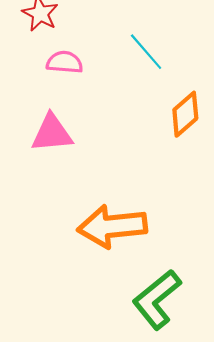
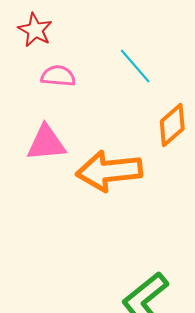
orange arrow: (112, 226) -> (109, 171), moved

